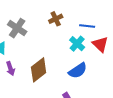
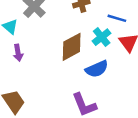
brown diamond: (39, 70) -> (72, 47), moved

